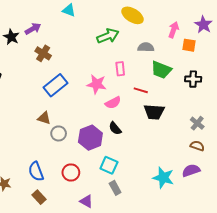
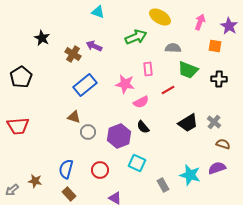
purple arrow: (33, 29) -> (94, 46), moved, turned -126
pink arrow: (174, 30) -> (200, 22), moved
red line: (141, 90) -> (168, 90), turned -48
black trapezoid: (154, 112) -> (188, 123), moved, turned -35
gray cross: (197, 123) -> (214, 122), moved
blue semicircle: (36, 171) -> (66, 169), turned 36
gray rectangle: (115, 188) -> (163, 185), moved

